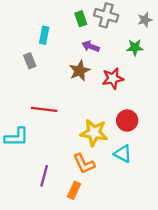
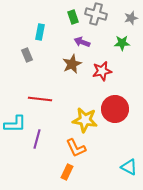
red circle: (127, 120) -> (115, 109), size x1.4
cyan triangle: (123, 154) -> (129, 167), moved
purple line: (44, 176) -> (37, 139), moved

